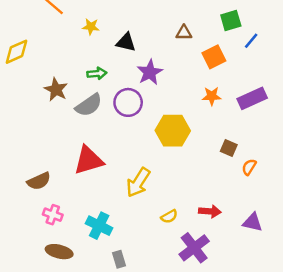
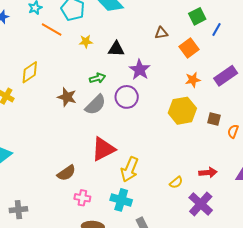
yellow hexagon: (173, 131) -> (182, 111), moved
yellow arrow: (138, 183) -> (130, 169), moved

